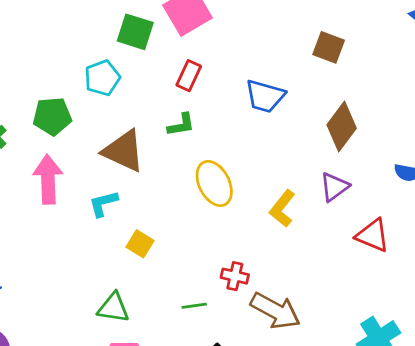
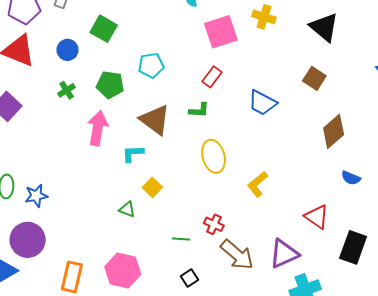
green square: (135, 32) -> (104, 29), moved
brown diamond: (342, 126) -> (334, 131), moved
purple triangle: (334, 187) -> (284, 254), moved, size x1.4
green triangle: (113, 308) -> (127, 209), moved, size x0.7

